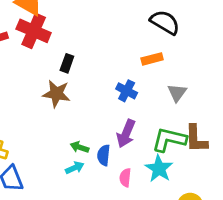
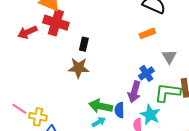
blue cross: (127, 91) -> (146, 73), moved, turned 35
green arrow: (80, 147) -> (101, 106), size x1.6
cyan star: (159, 169) -> (150, 115), moved

